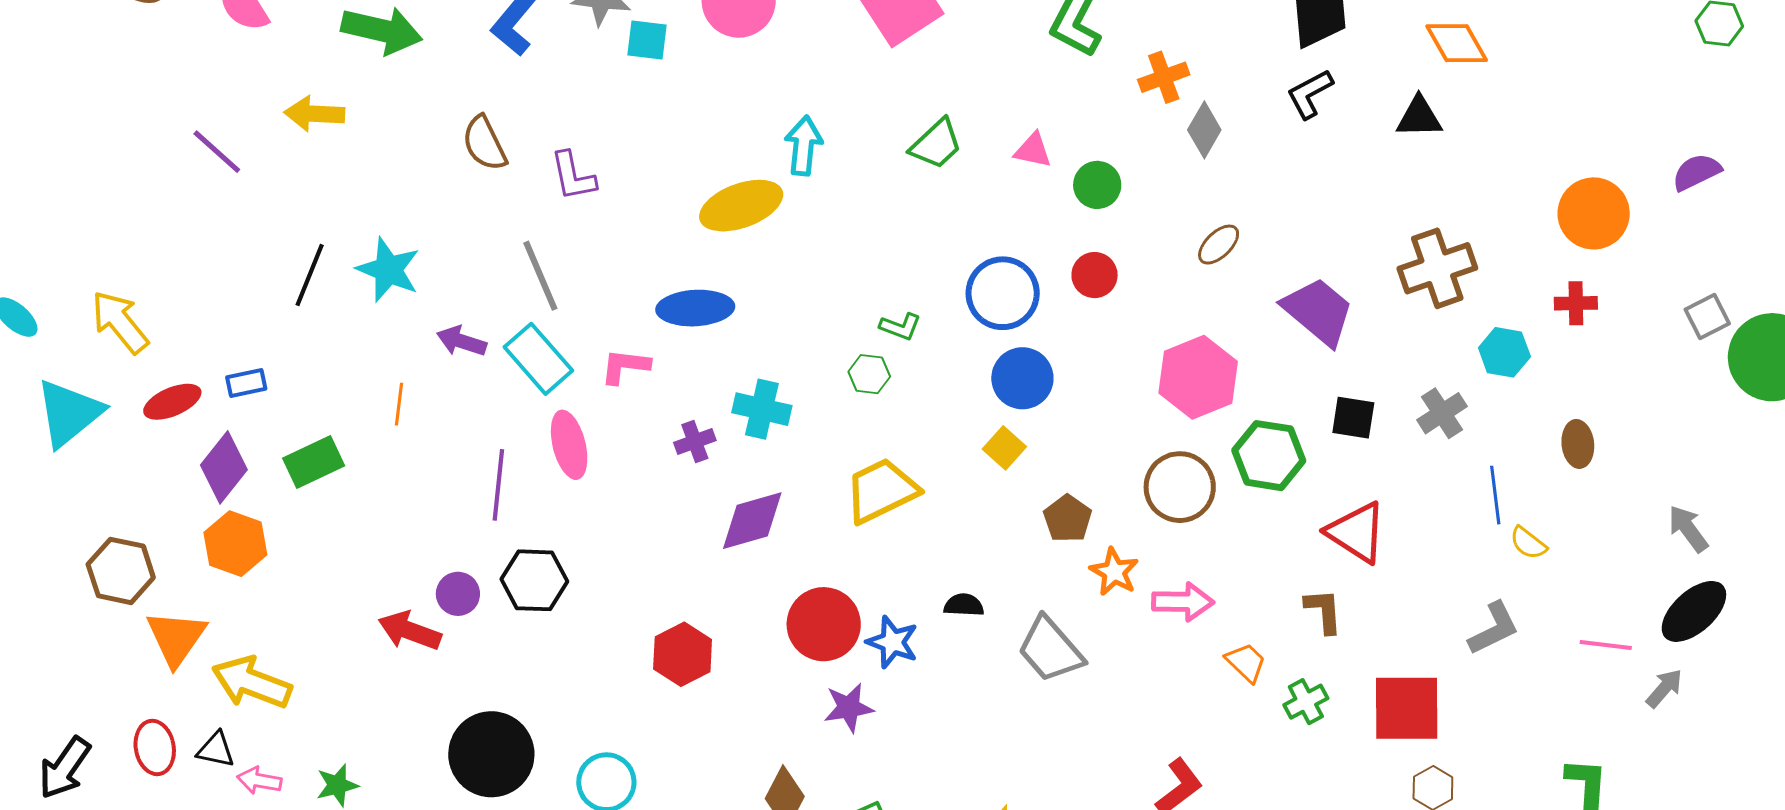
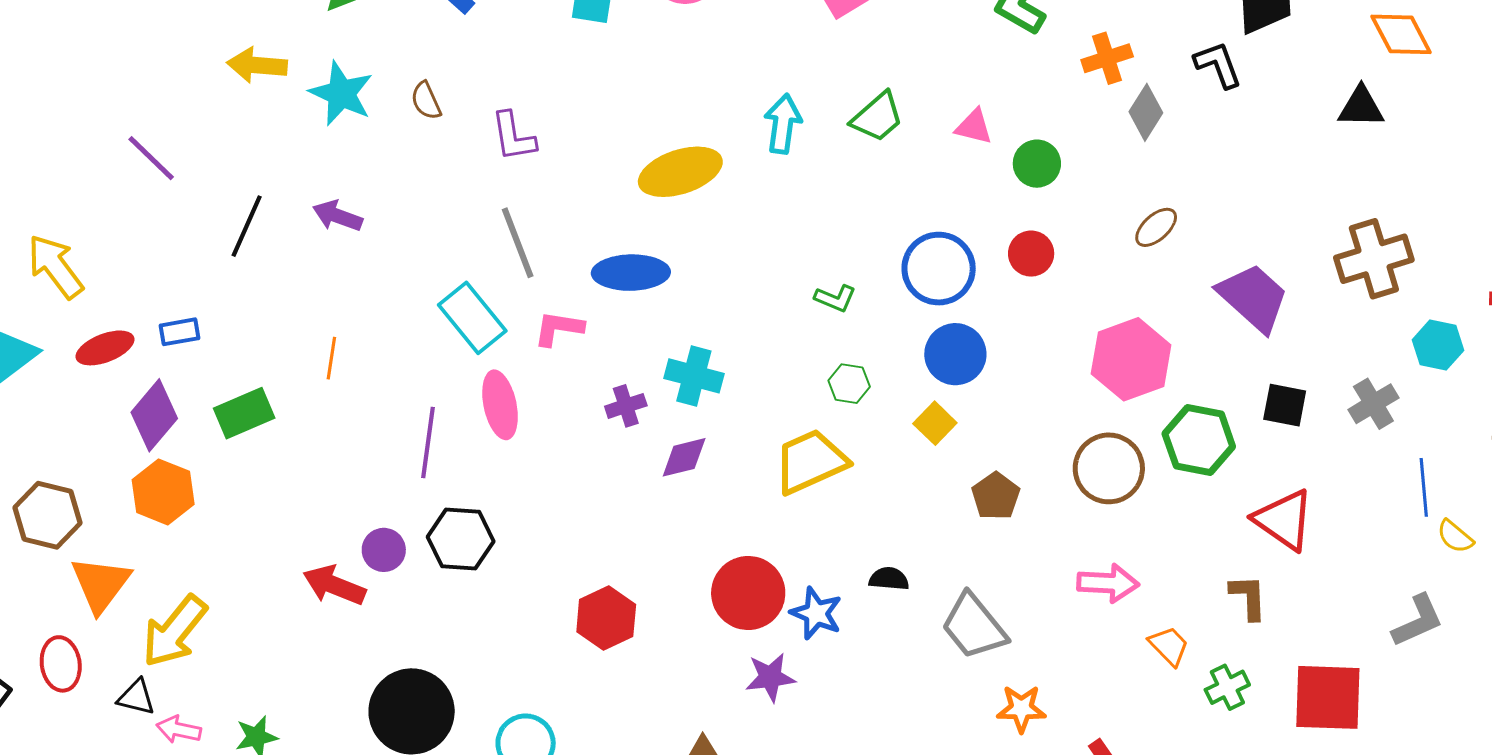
black L-shape: (1310, 94) -> (1218, 65), moved, turned 96
brown semicircle: (485, 143) -> (426, 101), size x0.7
cyan arrow: (803, 146) -> (783, 124), moved
purple line: (217, 152) -> (151, 158), moved
cyan star: (388, 270) -> (341, 93), moved
gray line: (540, 276) -> (518, 243), moved
purple arrow: (462, 341) -> (338, 216), moved
green hexagon: (869, 374) -> (849, 384), moved
purple diamond: (752, 521) -> (684, 457), moved, size x0.7
orange star: (1114, 572) -> (1021, 709), moved, turned -30
yellow arrow: (252, 683) -> (174, 631), turned -74
red ellipse: (155, 747) -> (61, 664), moved

